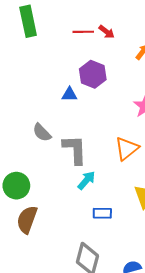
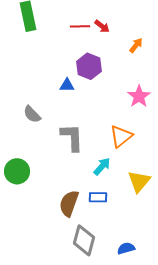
gray semicircle: (42, 133) -> (32, 114), moved
cyan arrow: (86, 180) -> (102, 166), moved
brown semicircle: (27, 220) -> (69, 203), moved

